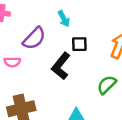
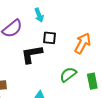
black L-shape: (61, 66) -> (32, 54), turned 35

